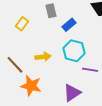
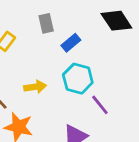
purple line: (90, 70) -> (100, 105), turned 42

